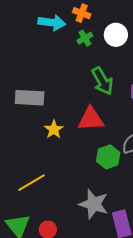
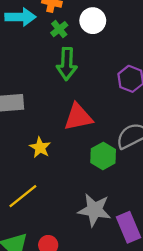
green arrow: (102, 81) -> (67, 64), moved, turned 40
yellow star: (54, 129) -> (40, 147), moved

